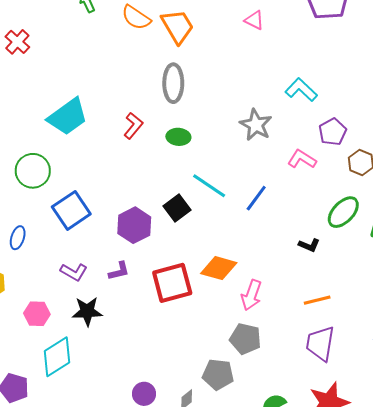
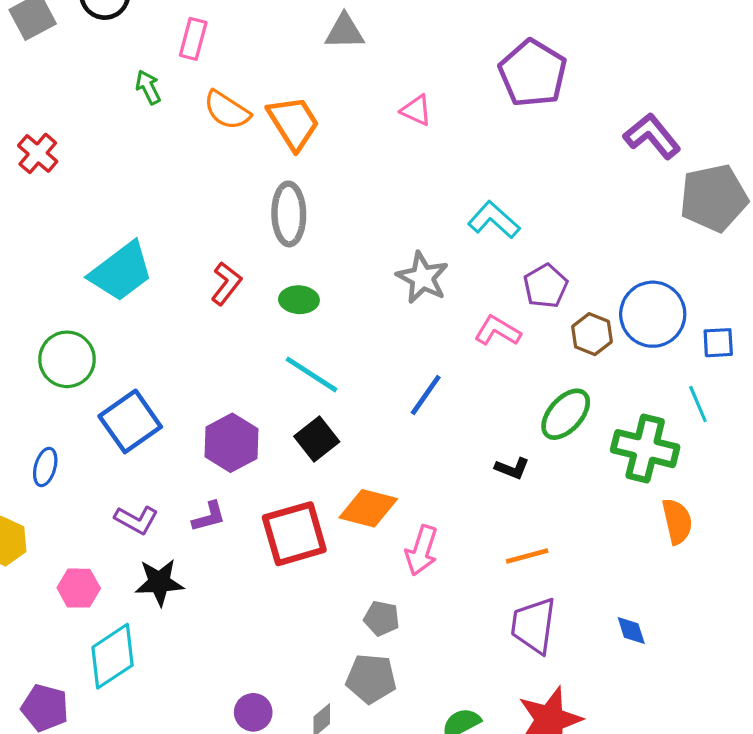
cyan line: (209, 186) -> (312, 374), moved
black square: (177, 208) -> (317, 439), moved
gray pentagon: (245, 339) -> (382, 618), moved, size x0.7

